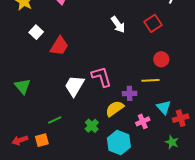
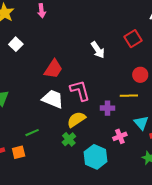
white arrow: (118, 25) -> (98, 50), moved
red trapezoid: (59, 46) -> (53, 69), moved
white trapezoid: (74, 86) -> (53, 99), turned 80
yellow semicircle: (115, 109) -> (76, 119), moved

